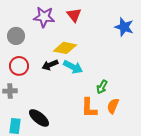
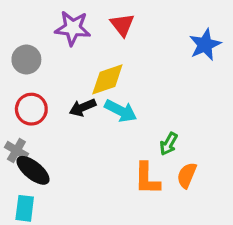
blue star: (124, 27) -> (205, 45), turned 30
yellow diamond: (65, 48) -> (107, 79), turned -30
gray cross: (10, 91) -> (16, 150), turned 32
black ellipse: (39, 118) -> (33, 170), moved

